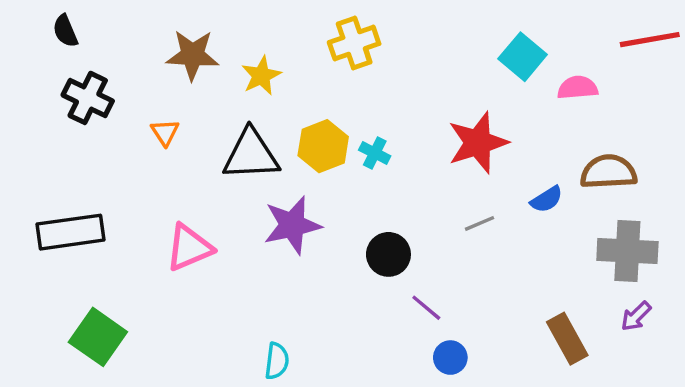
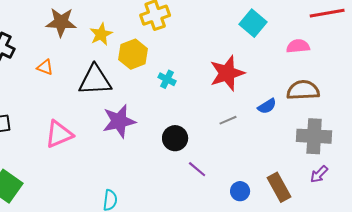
pink semicircle: (578, 88) -> (298, 46), moved
orange triangle: (165, 132) -> (45, 67), turned -36
yellow hexagon: (323, 146) -> (133, 54), moved
blue circle: (450, 358) -> (240, 191), moved

